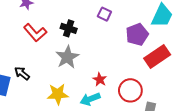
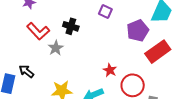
gray star: (67, 57) -> (56, 48), moved, size x0.7
red star: (100, 80) -> (110, 70), moved

